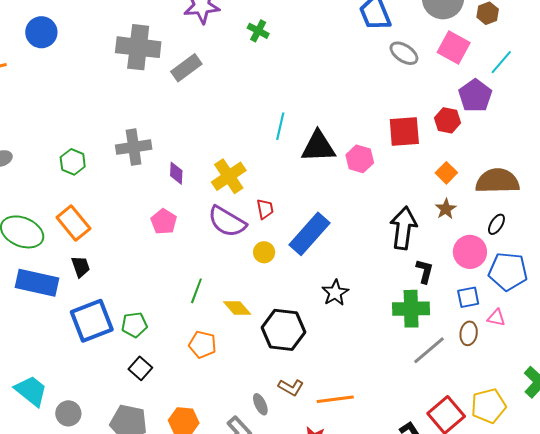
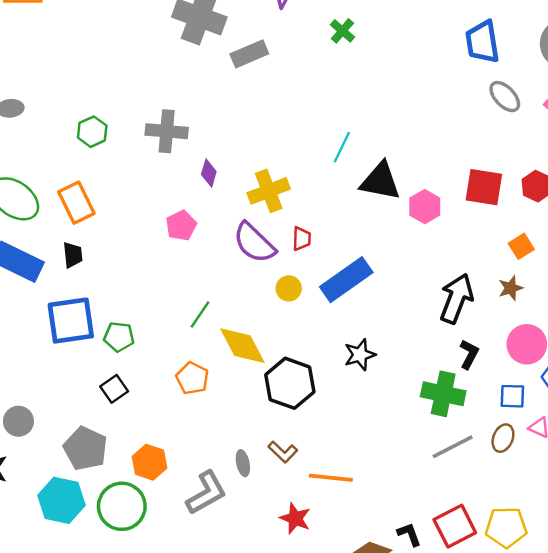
yellow diamond: (237, 308) -> (242, 346), size x1.5

